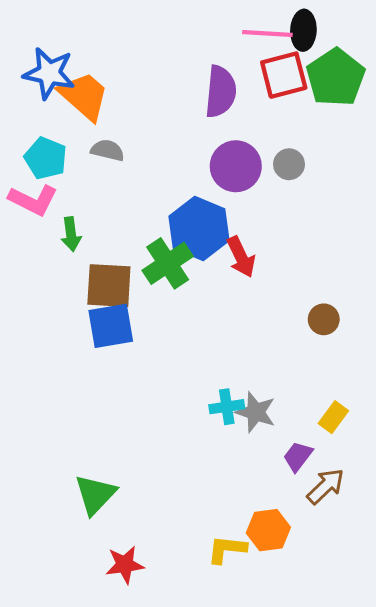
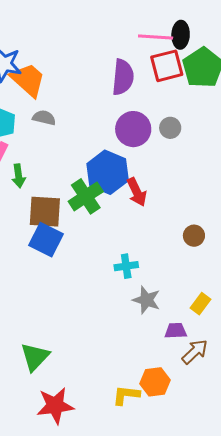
blue square: (111, 326) -> (46, 240), turned 36
cyan cross: (227, 407) -> (126, 266), moved
purple trapezoid: (298, 456) -> (176, 331), turned 50
red star: (125, 565) -> (55, 406), size x1.4

